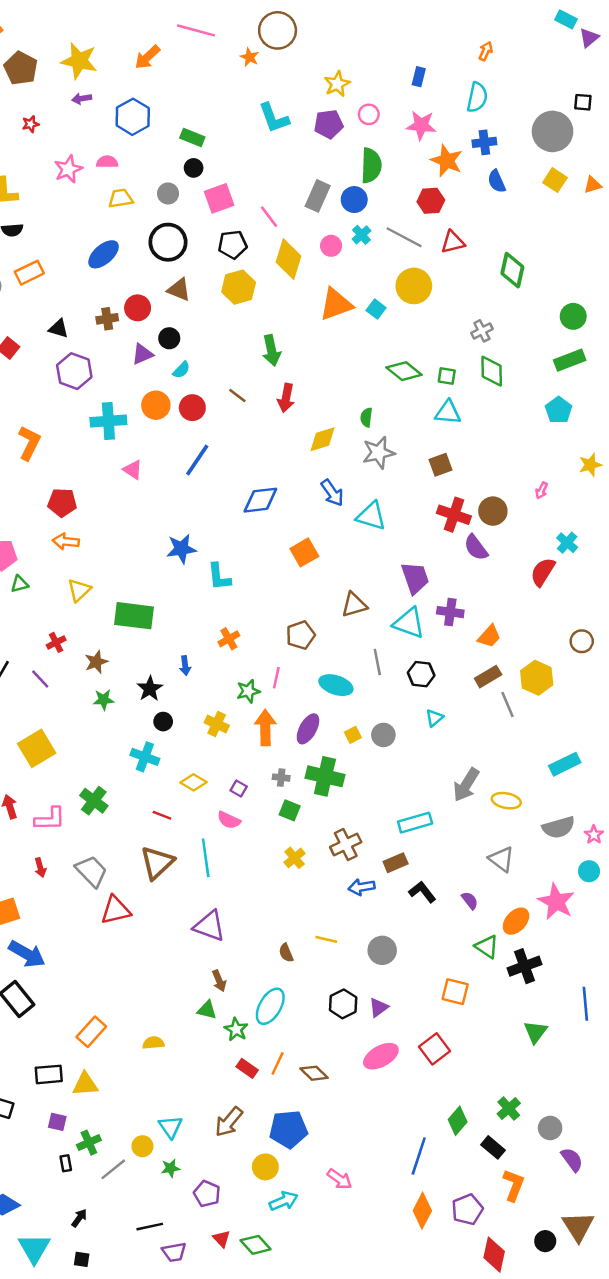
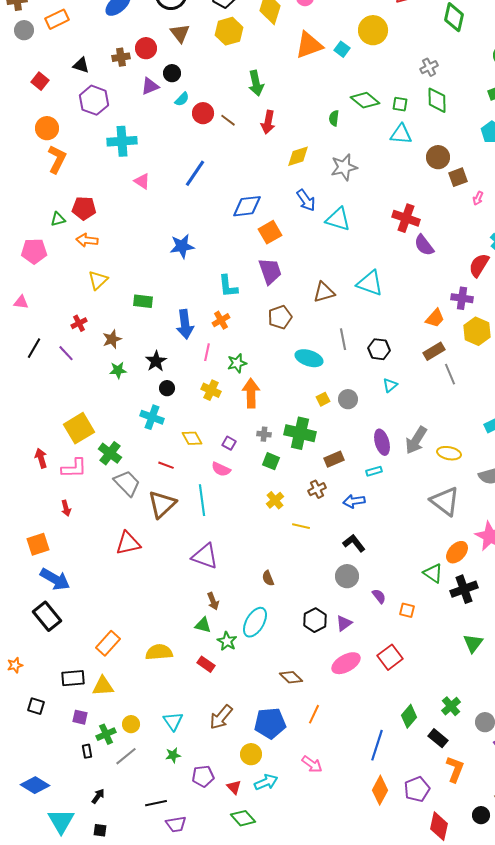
brown triangle: (179, 290) -> (180, 33), turned 30
orange circle: (156, 405) -> (47, 128), moved
red circle: (192, 408) -> (203, 113), moved
green semicircle: (366, 417) -> (334, 118), moved
brown square: (441, 465) -> (458, 177), moved
brown circle: (493, 511) -> (438, 157), moved
orange square: (304, 552) -> (270, 232), moved
cyan L-shape: (219, 577) -> (228, 286), moved
purple trapezoid: (415, 578) -> (270, 271), moved
green triangle: (20, 584) -> (58, 219), moved
purple cross: (450, 612) -> (462, 298), moved
green rectangle: (134, 616) -> (143, 301), size x0.6
cyan triangle: (409, 623) -> (370, 283), moved
blue arrow: (185, 666) -> (185, 324), moved, size x1.8
pink line: (276, 678) -> (207, 352), moved
yellow hexagon: (537, 678) -> (477, 331), moved
purple ellipse: (308, 729) -> (382, 442), moved, turned -45
yellow square: (37, 748) -> (79, 428), moved
yellow diamond: (194, 782) -> (192, 438), turned 30
cyan rectangle: (415, 823) -> (374, 471), size x0.6
brown cross: (346, 844) -> (317, 489), size x0.7
gray triangle: (501, 859) -> (445, 501), size x1.4
brown rectangle: (396, 863) -> (334, 459), moved
gray trapezoid: (91, 871) -> (127, 483), moved
blue arrow: (361, 887) -> (354, 501), moved
black L-shape: (422, 892) -> (354, 543), moved
purple semicircle: (470, 900) -> (379, 596), moved
yellow line: (326, 939) -> (301, 526), moved
orange square: (455, 992) -> (407, 610), size x0.7
yellow semicircle: (153, 1043) -> (159, 652), size x1.5
orange line: (278, 1063) -> (314, 714), moved
red rectangle: (247, 1068) -> (206, 664), moved
yellow circle: (142, 1146) -> (131, 724), moved
purple pentagon: (207, 1194) -> (203, 776), turned -30
red triangle: (222, 1239) -> (234, 787), moved

